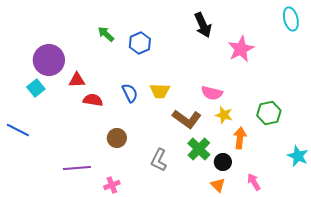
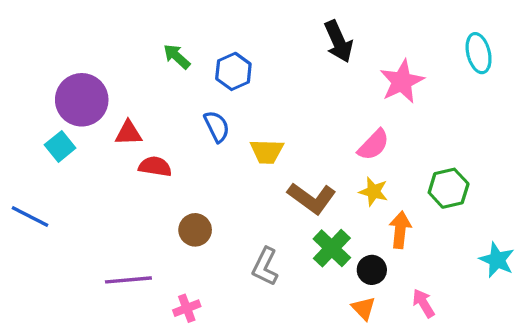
cyan ellipse: (291, 19) -> (479, 53), moved
blue semicircle: (130, 93) -> (217, 126), moved
pink semicircle: (212, 93) -> (374, 145), moved, turned -60

